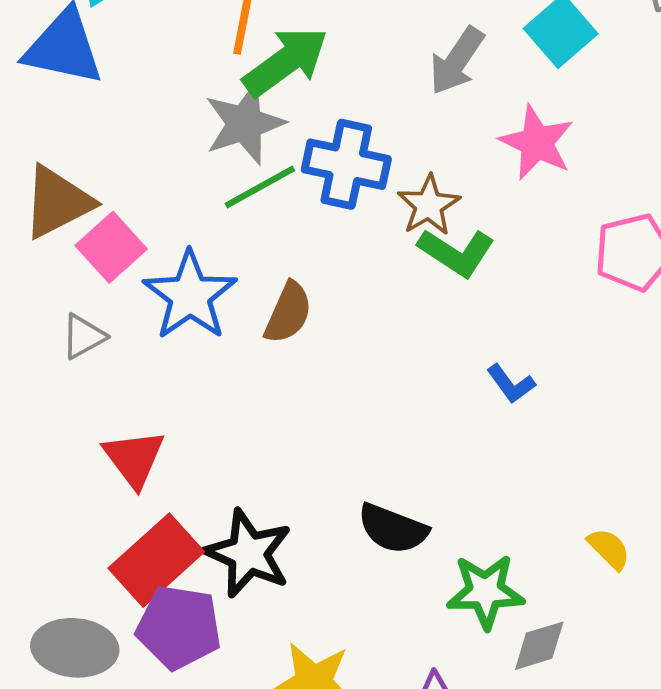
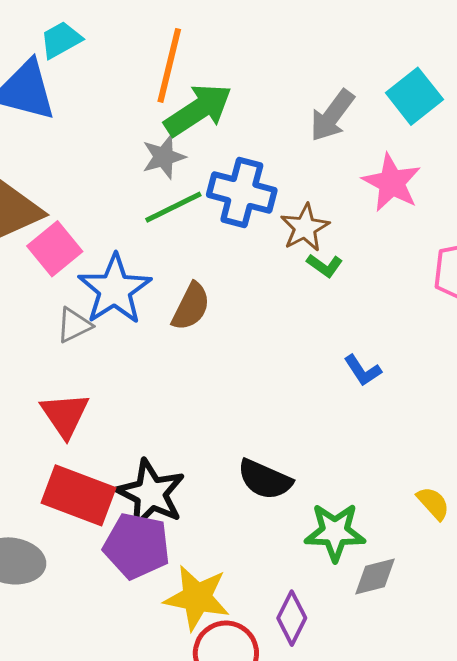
gray star: (245, 123) -> (164, 157), size x0.7
green L-shape: (456, 252) -> (325, 266), size x0.6
gray triangle: (83, 336) -> (74, 325), moved
red rectangle: (156, 560) -> (78, 495), turned 60
purple pentagon: (179, 627) -> (137, 546), moved

